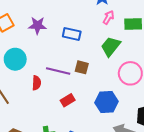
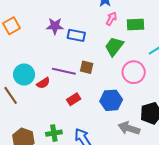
purple star: (37, 25) -> (55, 26), moved
cyan circle: (15, 59) -> (24, 75), moved
red semicircle: (37, 83) -> (43, 83), turned 56

